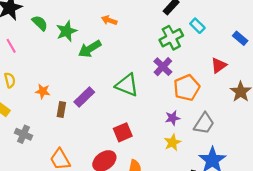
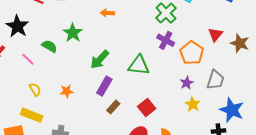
green semicircle: (40, 23) -> (49, 46), moved
green arrow: (90, 49) -> (100, 59), moved
red triangle: (219, 65) -> (215, 35), moved
brown rectangle: (61, 109) -> (113, 107), moved, turned 48

